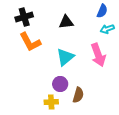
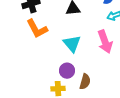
cyan triangle: (65, 57) -> (72, 44), turned -30

